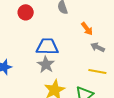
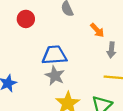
gray arrow: (98, 47) -> (111, 50), turned -104

